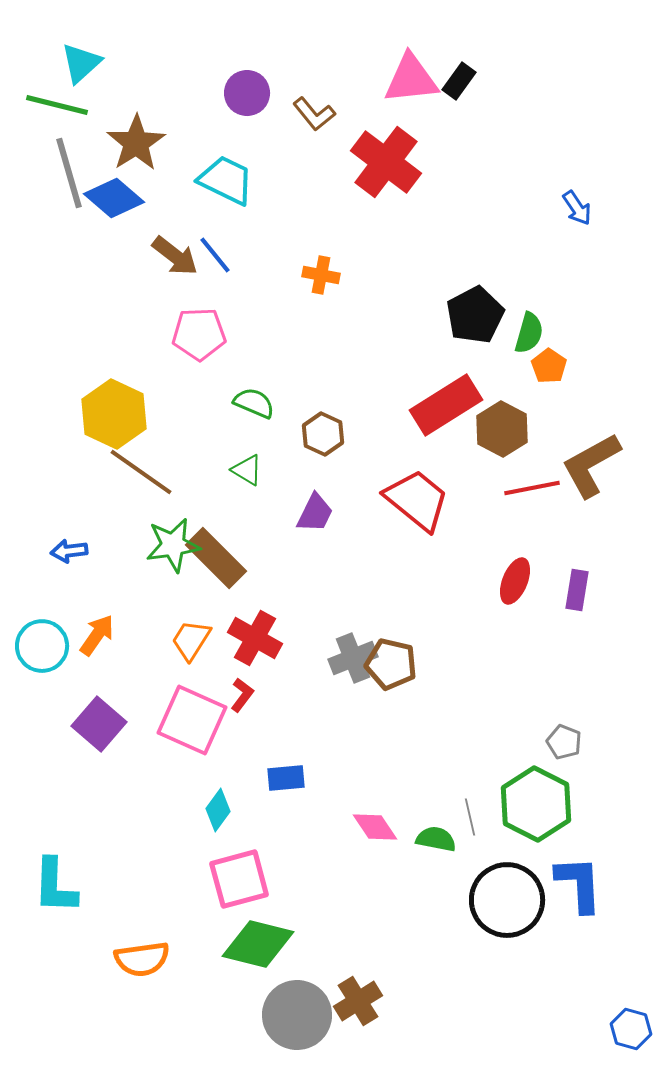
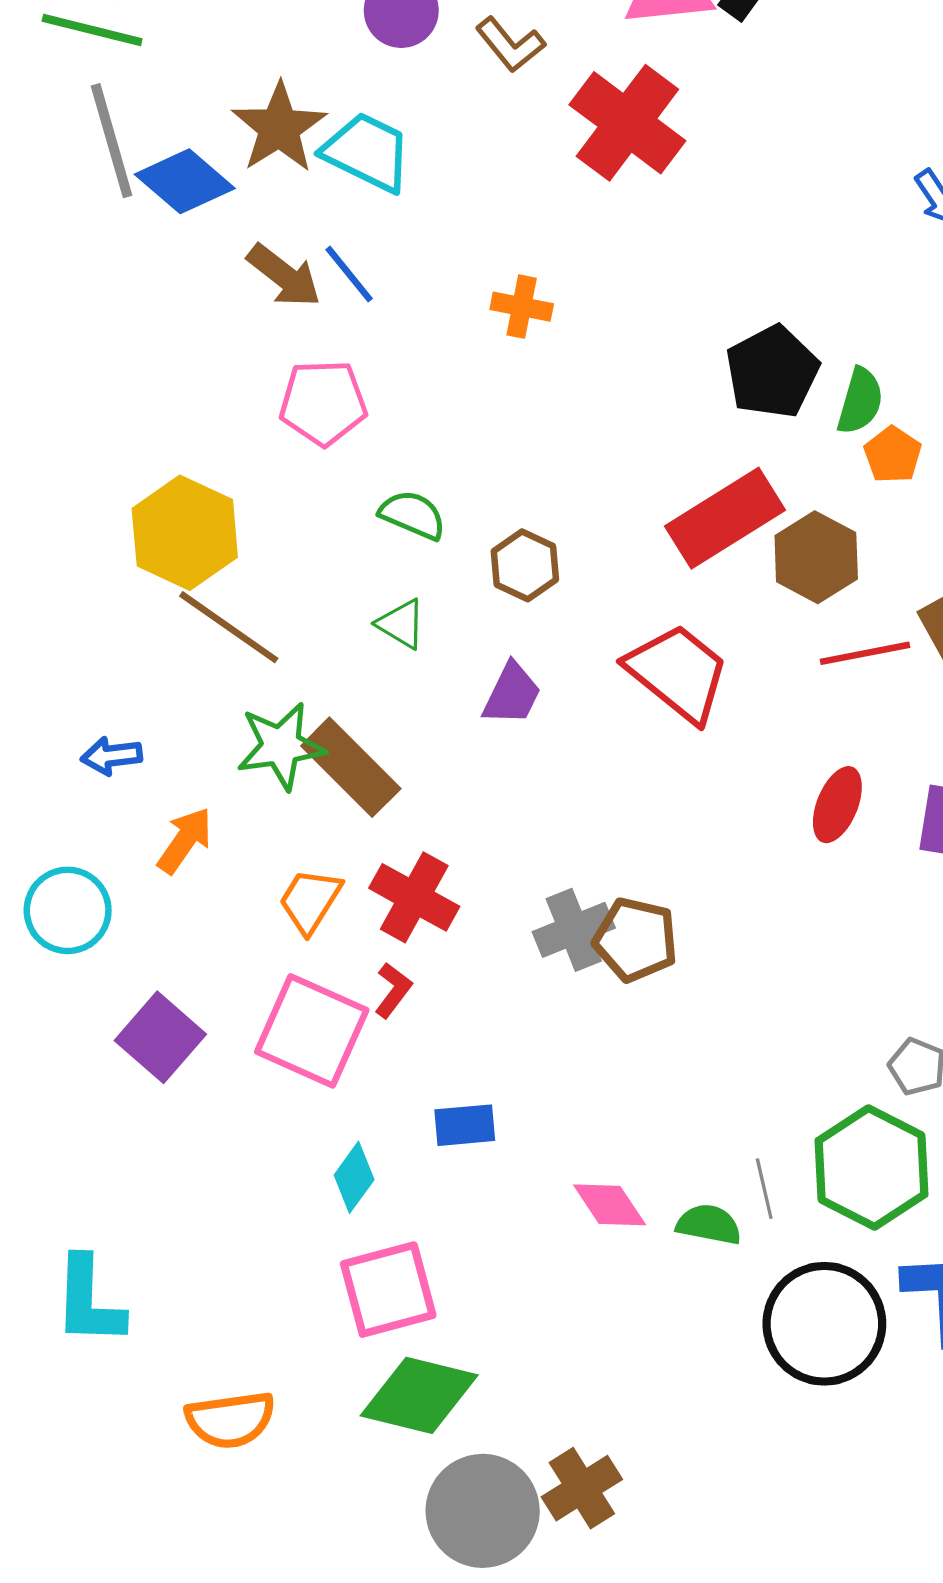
brown star: (136, 143) -> (279, 128), moved
orange arrow: (97, 635) -> (185, 840), moved

